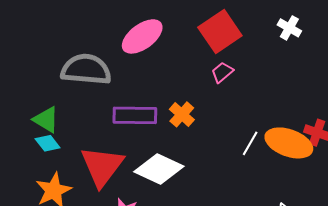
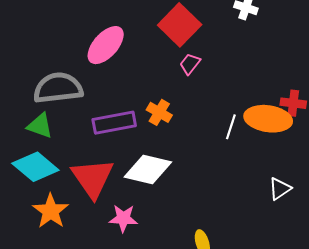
green triangle: (46, 120) -> (40, 126), moved
cyan diamond: (48, 143) -> (35, 167), size x1.8

